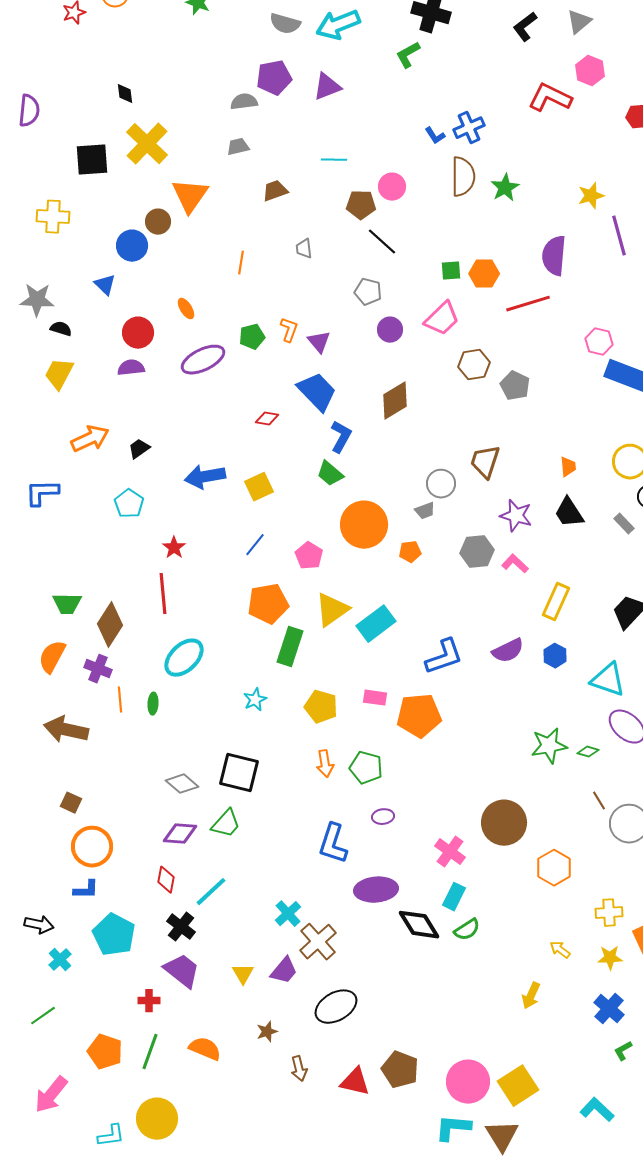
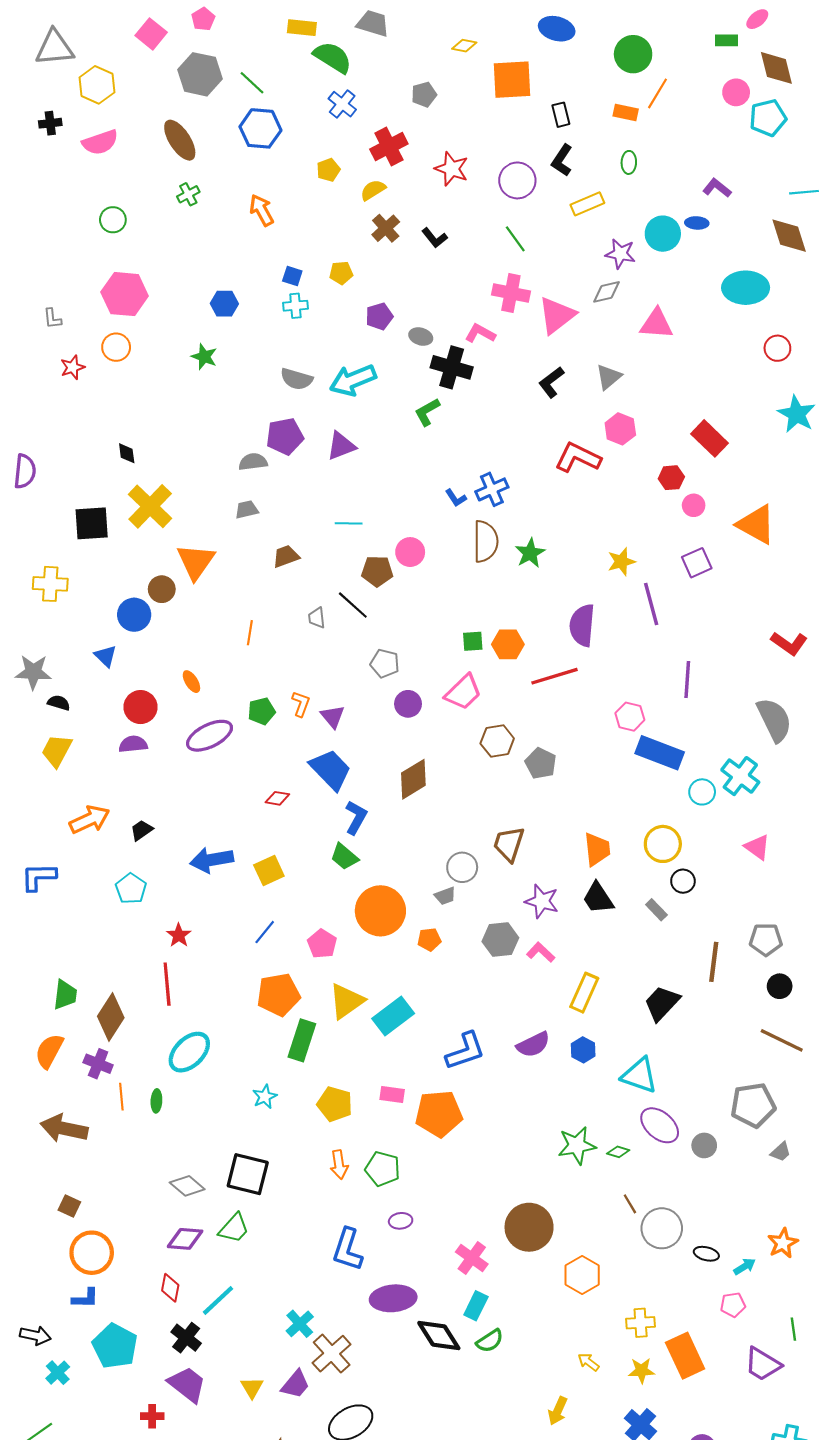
black line: (382, 242) -> (353, 605), moved
orange trapezoid: (568, 467) -> (597, 849), size x1.6
green trapezoid: (67, 604) -> (65, 995), turned -84

